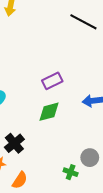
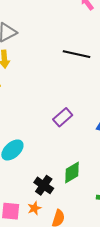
green diamond: (49, 112) -> (72, 172), moved

